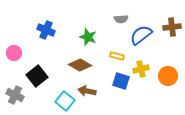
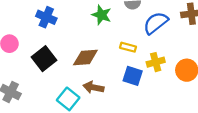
green star: (88, 37) -> (102, 15), moved
brown diamond: (80, 65) -> (85, 57), turned -35
black square: (37, 76) -> (44, 59), moved

